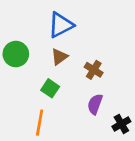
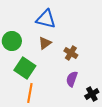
blue triangle: (61, 25) -> (46, 19), turned 40
green square: (50, 88) -> (25, 68), moved, size x1.5

